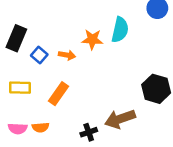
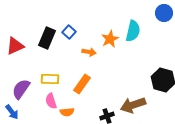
orange star: (92, 39) -> (110, 39), turned -30
blue square: (39, 55) -> (69, 32), moved
pink semicircle: (18, 129) -> (51, 101), moved, turned 70

